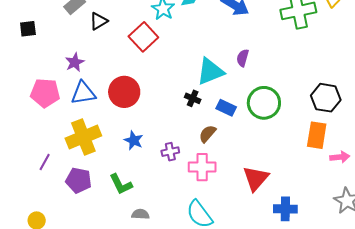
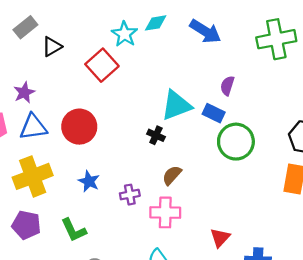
purple semicircle: (243, 58) -> (227, 86), moved
blue rectangle: (226, 108) -> (214, 113), moved
red triangle: (256, 178) -> (220, 238), moved, size x0.7

